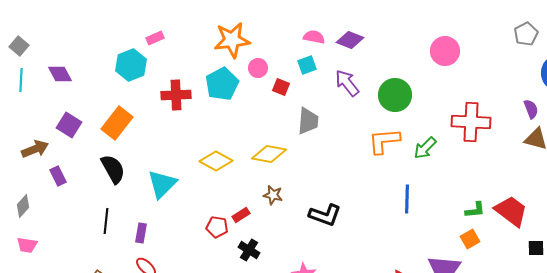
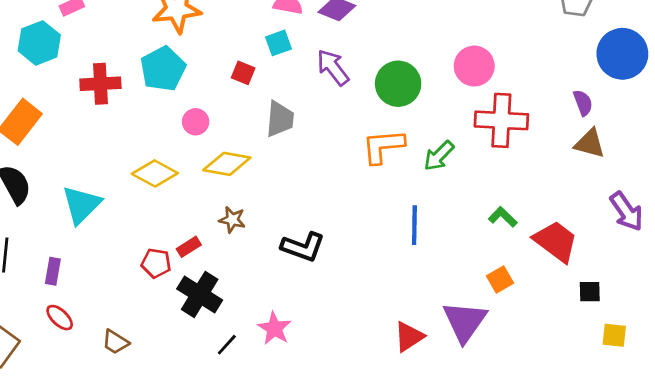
pink circle: (445, 51) -> (474, 66), moved
pink circle: (258, 68) -> (196, 122), moved
green L-shape: (475, 210) -> (503, 217), moved, turned -130
black cross: (249, 250) -> (200, 294), size x1.5

